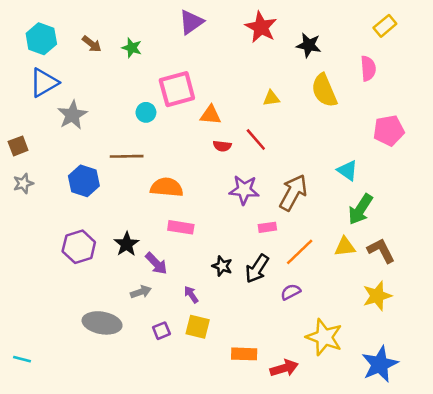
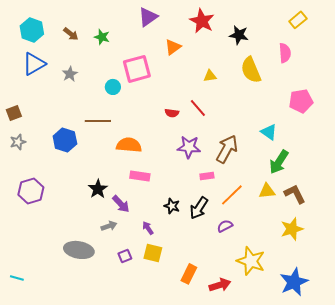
gray star: (72, 115) -> (70, 74), moved, size x0.7
orange triangle: (211, 115) -> (173, 47), moved, turned -42
purple hexagon: (79, 247) -> (31, 191), moved
orange rectangle: (244, 354) -> (189, 274), turned -66

